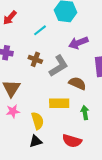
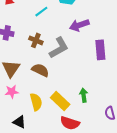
brown semicircle: (77, 83) -> (40, 70), moved
yellow rectangle: (59, 103) -> (60, 101), moved, turned 42
black triangle: (36, 141) -> (19, 122), moved, turned 40

